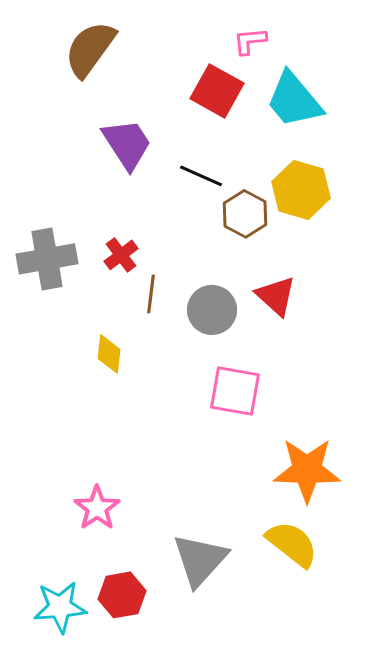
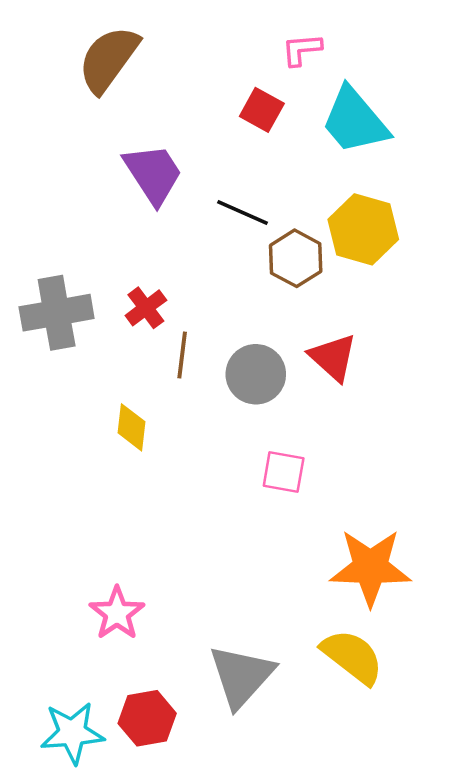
red square: (217, 91) -> (262, 110), size x0.7
pink square: (235, 391) -> (284, 472), size x0.7

